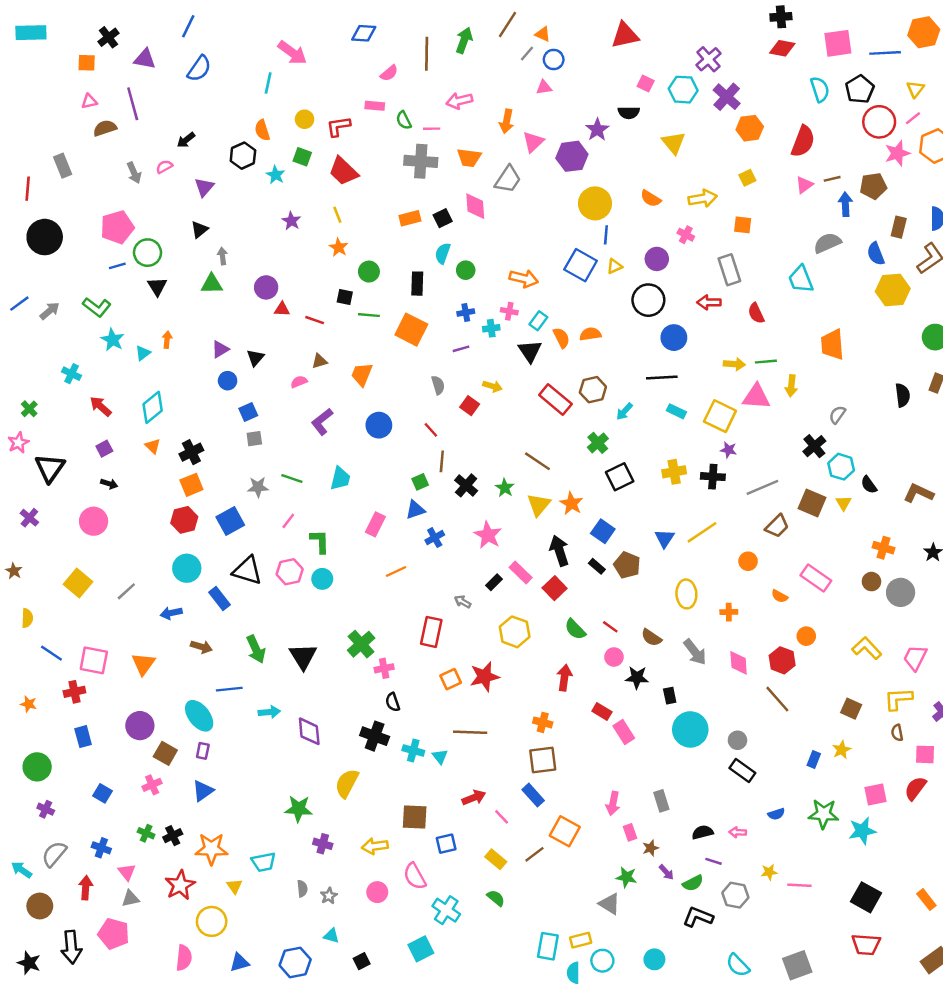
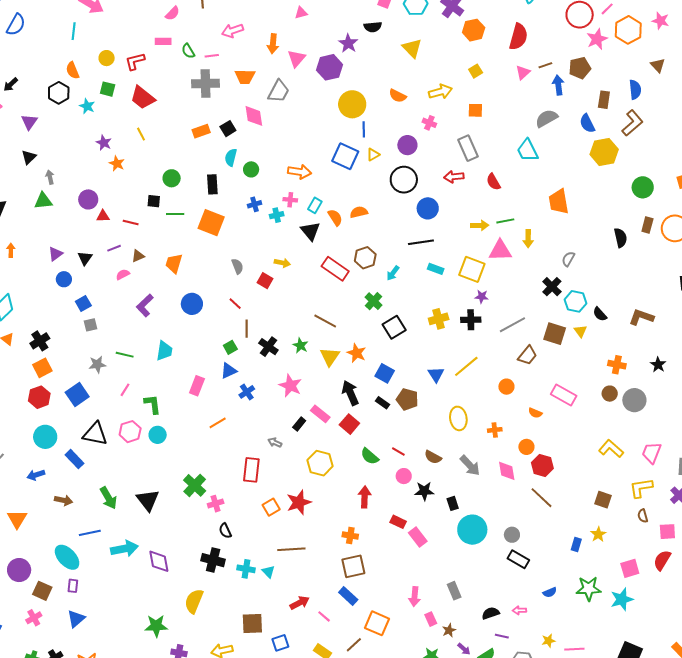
orange star: (339, 247) -> (117, 164), moved
purple line: (461, 349) -> (114, 248), moved
orange circle: (806, 636) -> (526, 447), moved
cyan arrow: (269, 712) -> (124, 549), size x1.5

